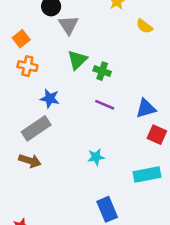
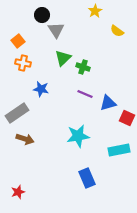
blue triangle: (146, 108) -> (108, 103), moved
gray rectangle: (36, 128) -> (17, 113), moved
cyan star: (96, 157) -> (78, 136), size x1.6

